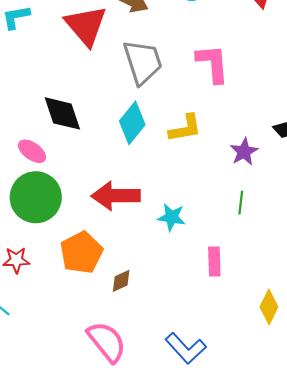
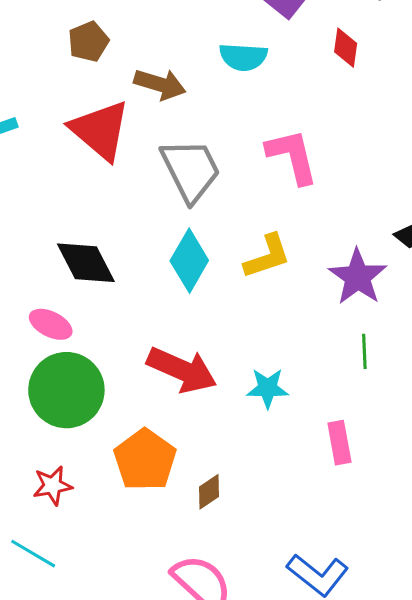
purple star: (244, 152) -> (358, 277), size x1.4
red arrow: (116, 196) -> (182, 370), turned -147

